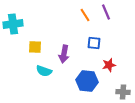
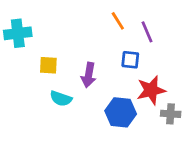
purple line: (106, 12) -> (147, 32), moved
red star: (109, 65) -> (151, 90), size x1.5
gray cross: (123, 92) -> (171, 114), moved

